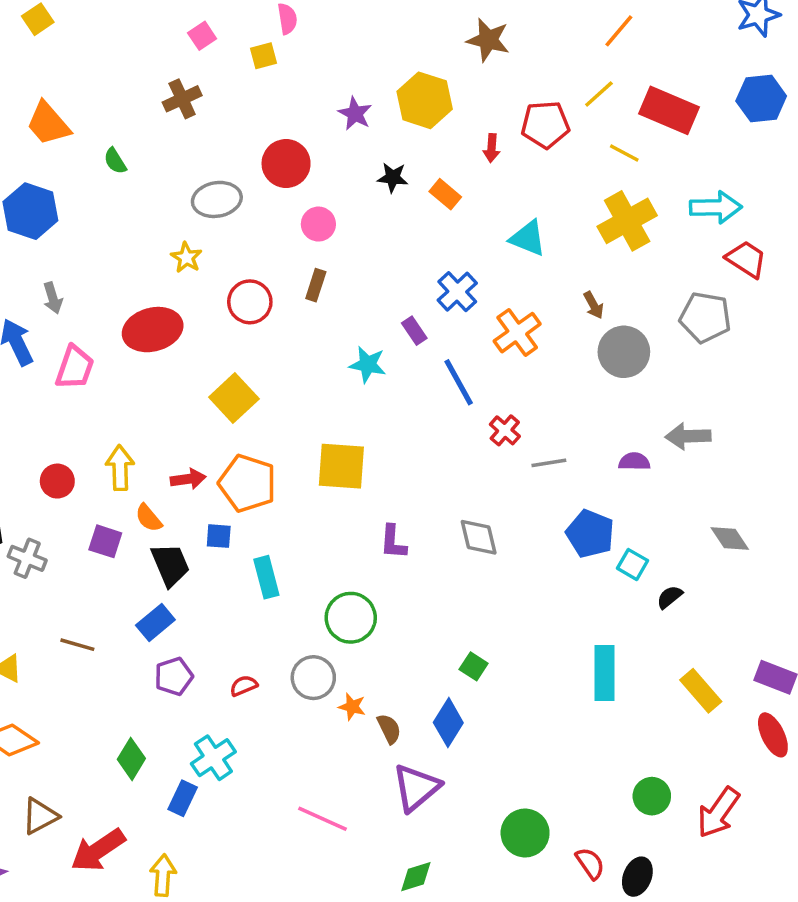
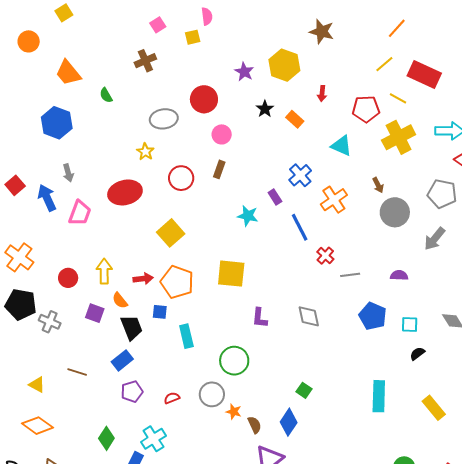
red pentagon: (545, 125) -> (366, 109), moved
black star: (393, 178) -> (265, 109), turned 30
gray arrow: (688, 436) -> (435, 239), moved, turned -50
cyan square: (632, 564) -> (410, 324), moved, turned -30

